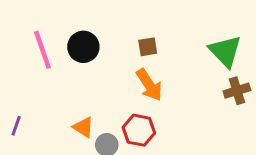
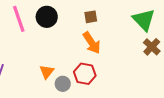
brown cross: (237, 91) -> (152, 47), turned -30
orange triangle: (83, 127) -> (47, 72), turned 35

